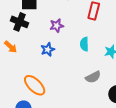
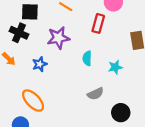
purple star: (57, 26) -> (58, 38), size x1.5
blue star: (48, 49) -> (40, 64), moved

